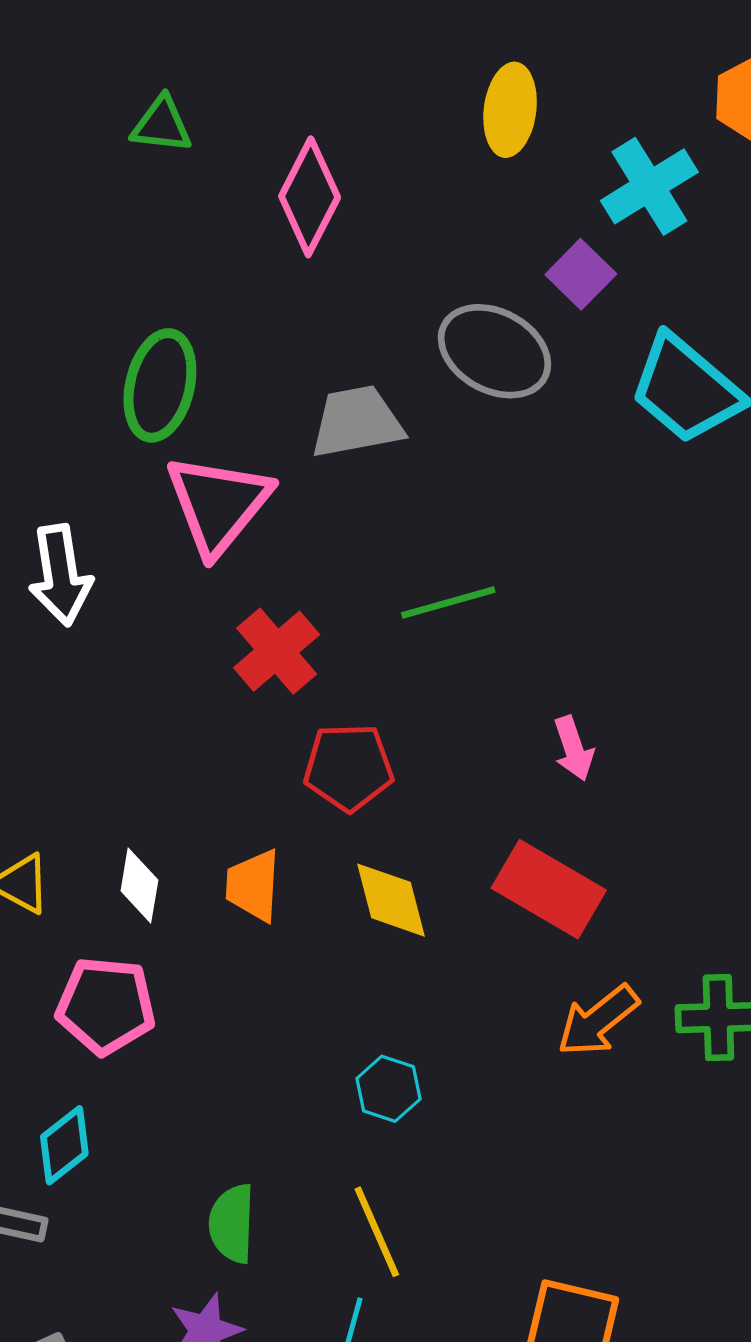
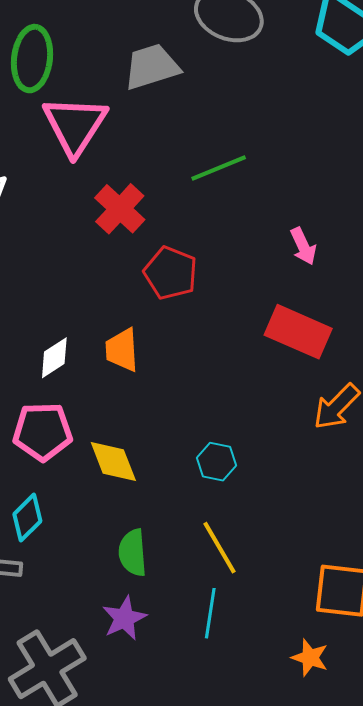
red pentagon: (348, 767) -> (171, 273), turned 30
white diamond: (139, 886) -> (54, 358), turned 54
yellow diamond: (391, 900) -> (113, 462), moved

